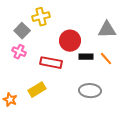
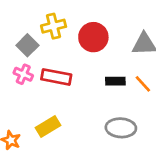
red circle: (70, 41) -> (93, 37), moved
red rectangle: (51, 63) -> (56, 77), moved

